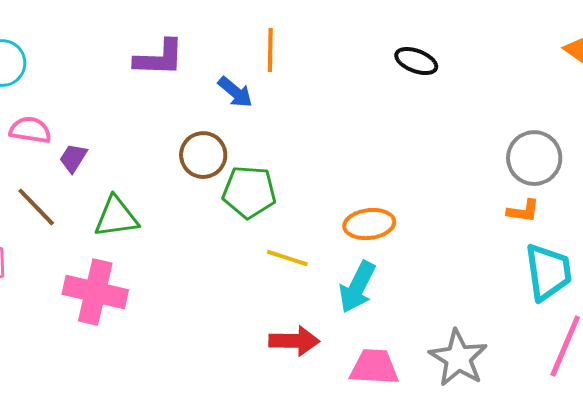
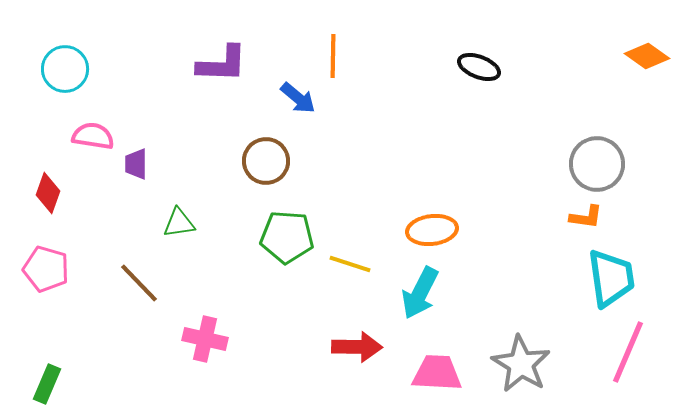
purple trapezoid: (73, 158) -> (136, 164), turned -32
green pentagon: (249, 192) -> (287, 237), moved
brown line: (36, 207) -> (139, 283), moved
green triangle: (116, 217) -> (179, 223), size x0.7
pink cross: (95, 292) -> (205, 339), moved, size x0.7

